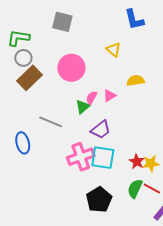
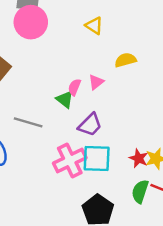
pink circle: (71, 68) -> (31, 22), moved
green triangle: (83, 107) -> (65, 99), turned -35

